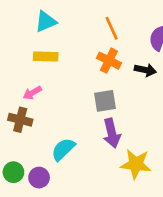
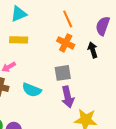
black arrow: (145, 70) -> (93, 50), turned -119
cyan semicircle: (63, 149) -> (32, 90), moved, turned -114

